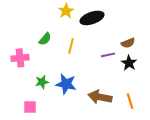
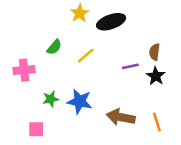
brown semicircle: (128, 43) -> (155, 52), turned 120
yellow line: (71, 46) -> (86, 56), turned 35

